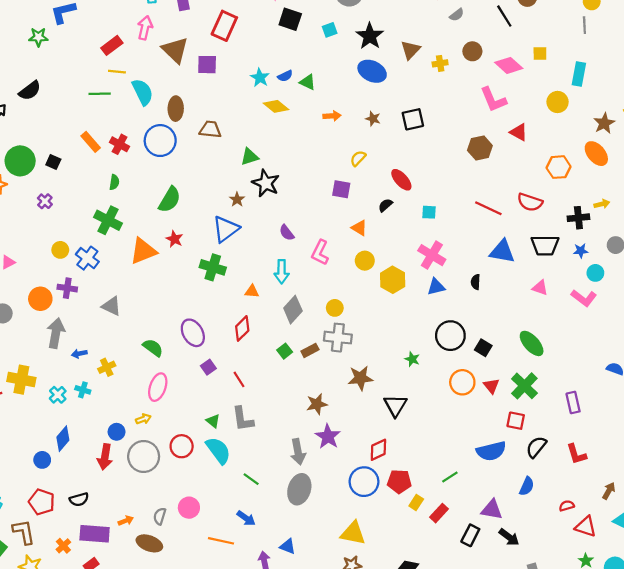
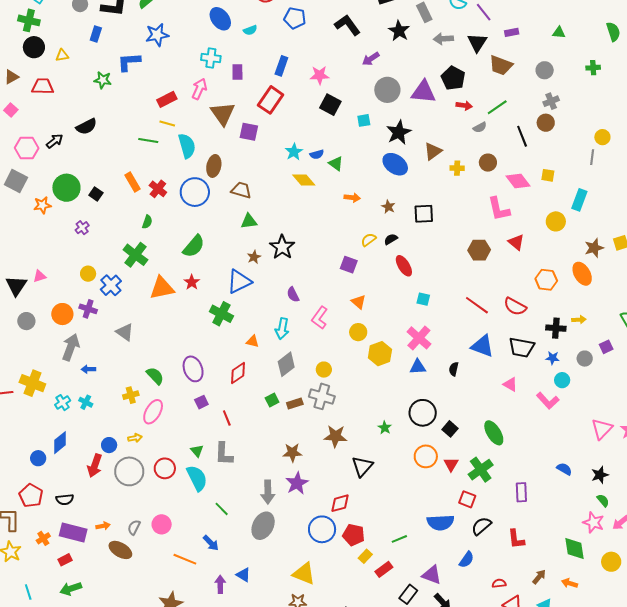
green triangle: (250, 157) -> (249, 221), moved
black semicircle: (385, 205) -> (391, 239), moved
yellow cross: (107, 367) -> (131, 395), moved

